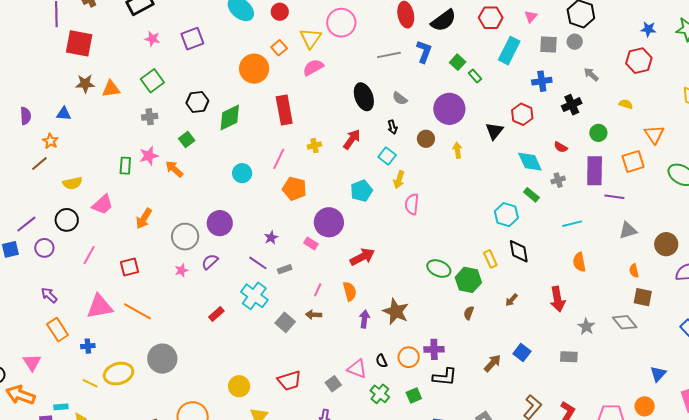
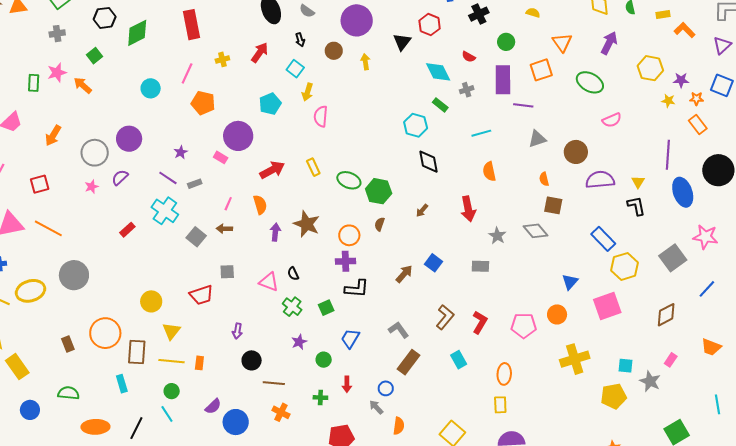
yellow rectangle: (490, 259) -> (313, 167), moved
orange circle: (409, 357) -> (349, 235), moved
gray square: (333, 384) -> (227, 272), moved, turned 35

